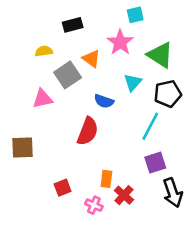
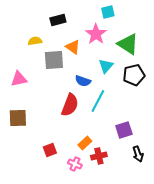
gray square: (68, 75) -> (54, 60), turned 30
pink triangle: (43, 99) -> (19, 79), moved
cyan line: (150, 126) -> (98, 101), moved
orange rectangle: (106, 179) -> (85, 143), turned 40
black arrow: (173, 193) -> (138, 154), size x0.7
red cross: (124, 195) -> (99, 156), turned 35

